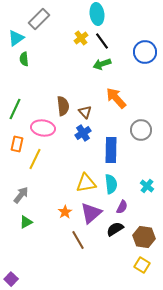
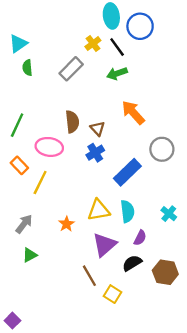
gray rectangle: (39, 19) -> (71, 69), moved
blue circle: (145, 52) -> (140, 26), moved
orange rectangle: (17, 144) -> (19, 165), turned -56
blue rectangle: (111, 150) -> (127, 172), turned 45
orange star: (65, 212) -> (66, 224), moved
yellow square: (142, 265) -> (112, 294), moved

